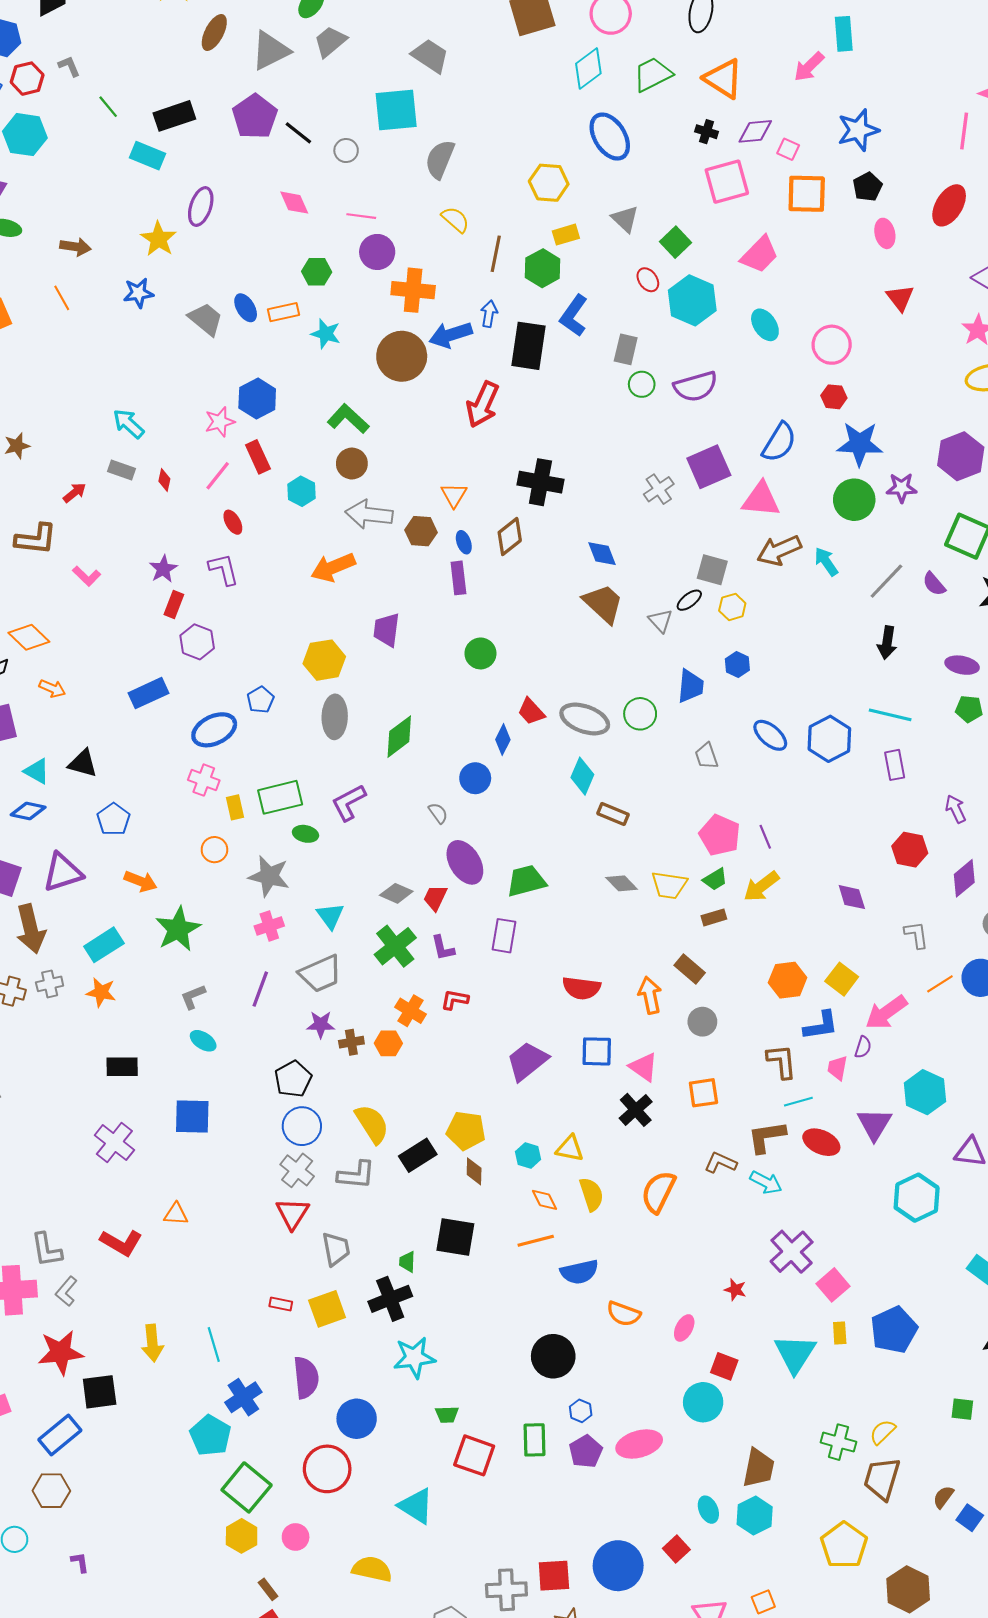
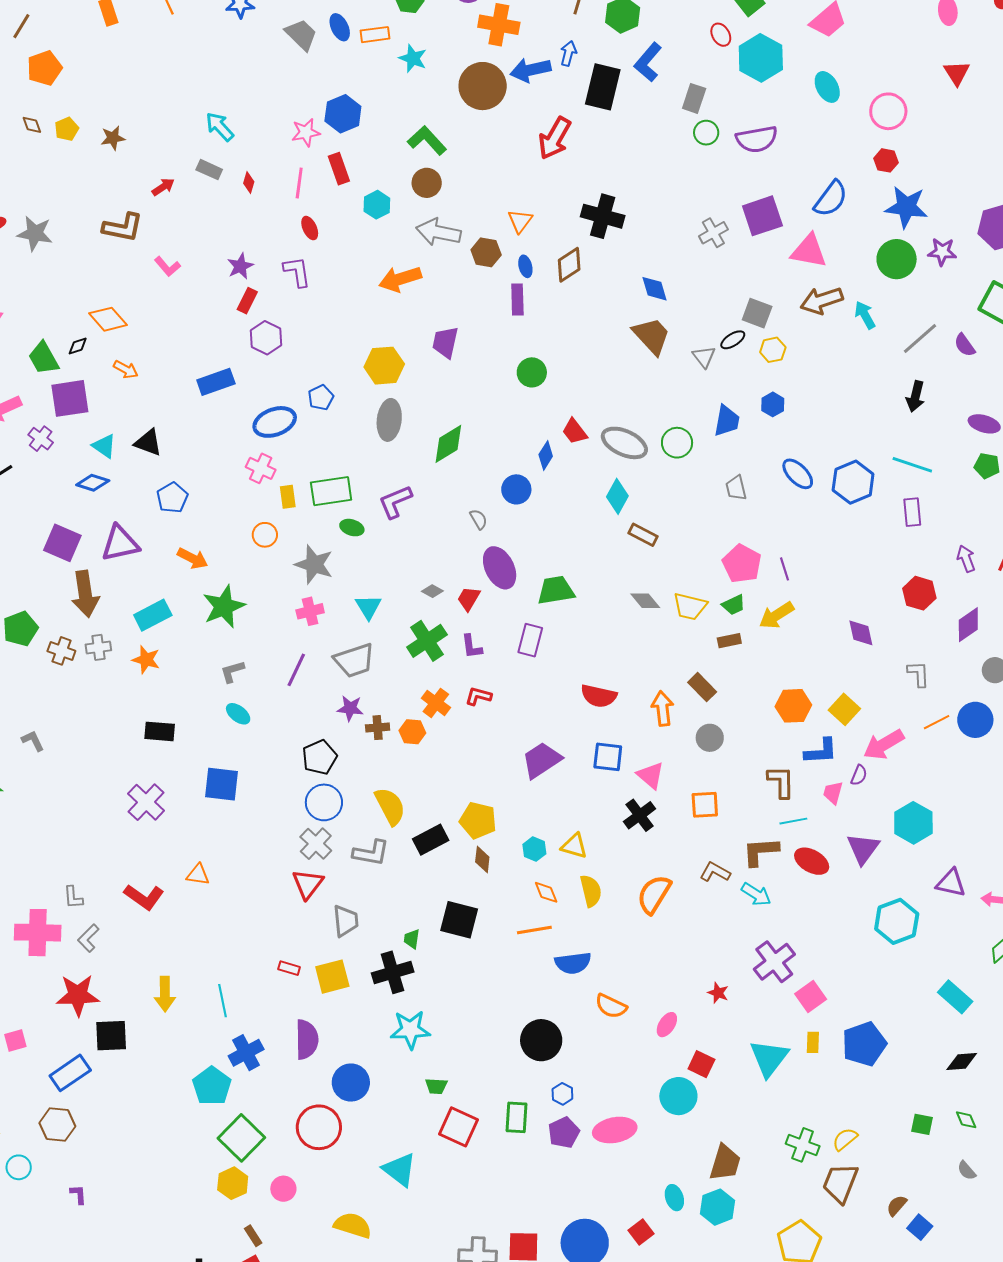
pink line: (218, 476) -> (299, 183), turned -36
gray diamond: (396, 893) -> (432, 591), size x0.7
gray L-shape: (47, 1250) -> (73, 897), size x0.7

